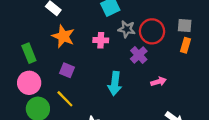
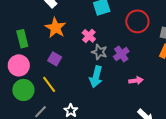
gray star: (127, 29) -> (99, 52), moved
red circle: (152, 31) -> (137, 21), moved
pink cross: (101, 40) -> (89, 36), turned 32

